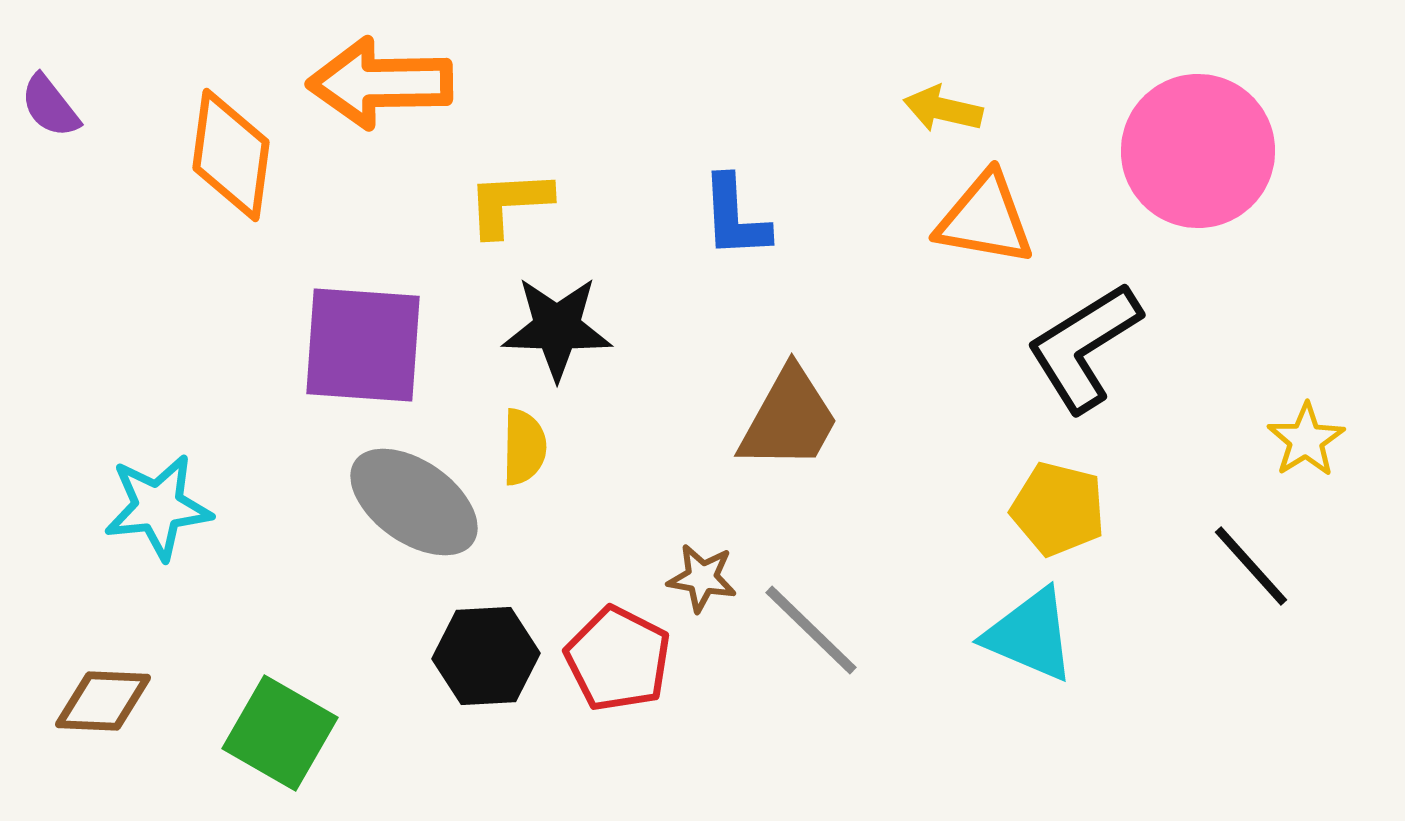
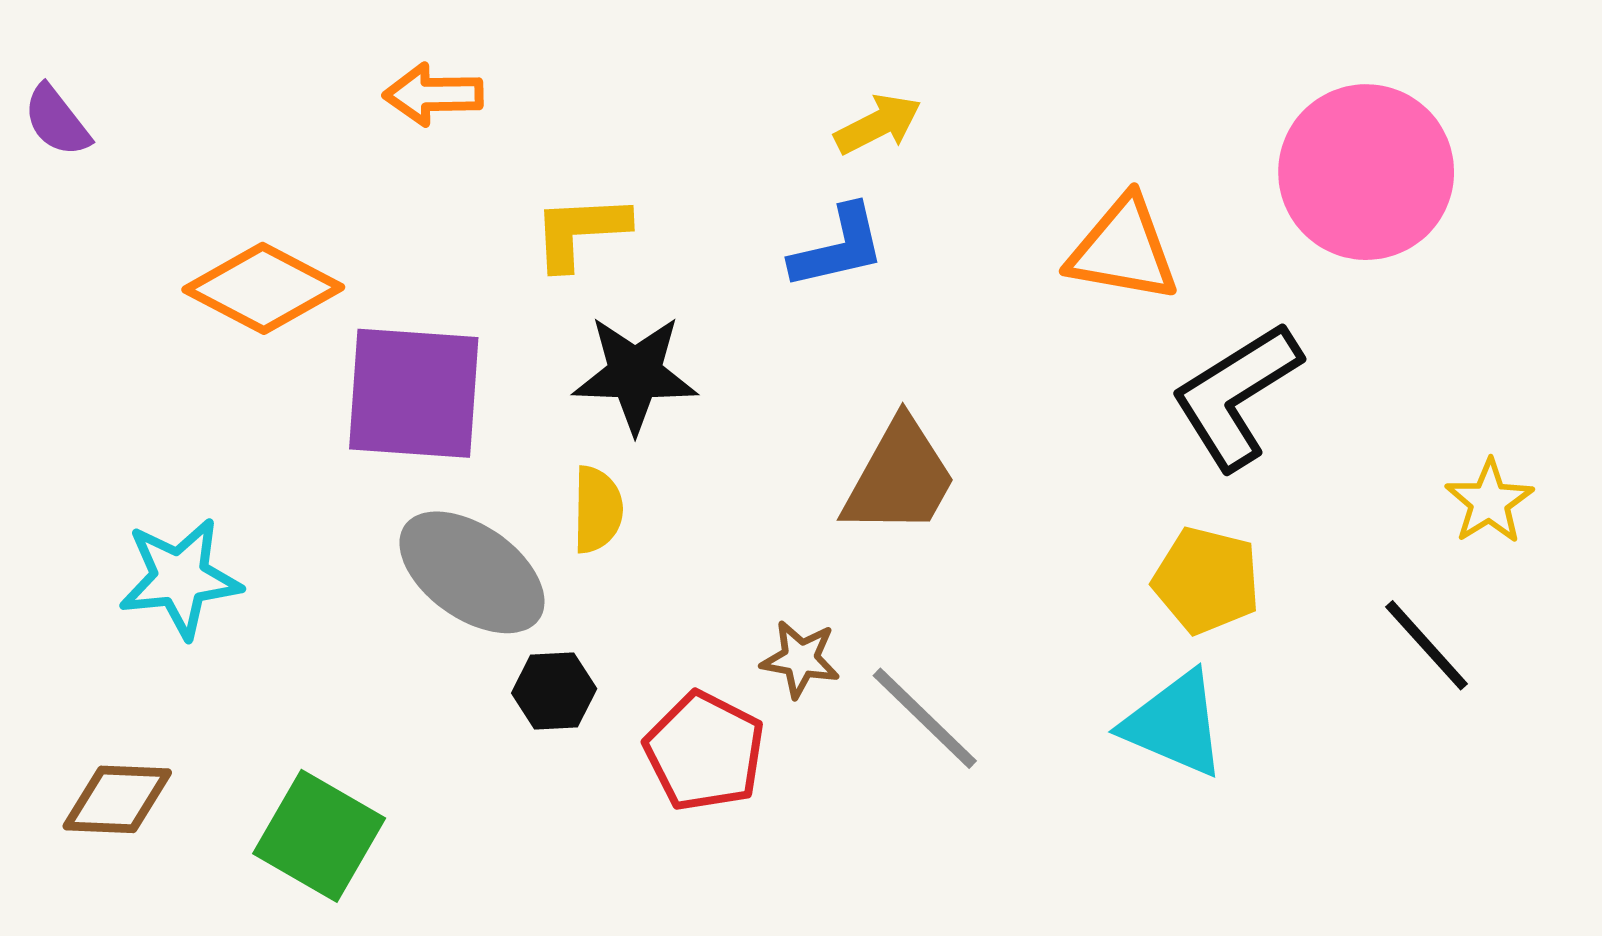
orange arrow: (380, 83) -> (433, 94), size x0.6
yellow arrow: (943, 109) -> (878, 124), moved, turned 140
orange diamond: (231, 155) -> (263, 288), moved, turned -70
blue L-shape: (735, 217) -> (838, 247), turned -100
black hexagon: (486, 656) -> (554, 691), moved, size x0.7

